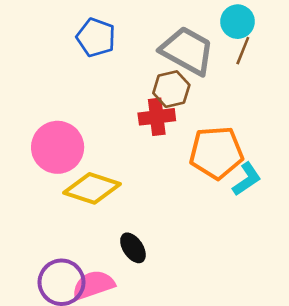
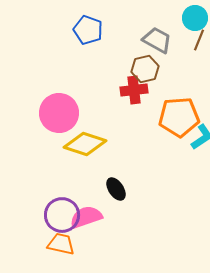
gray trapezoid: (187, 51) -> (157, 40), size x0.7

